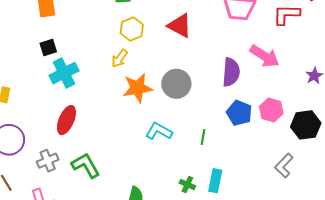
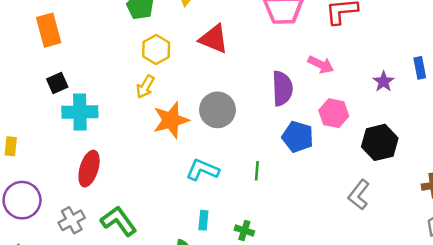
pink arrow: (265, 56) -> (321, 65), size x0.7
cyan cross: (64, 73) -> (80, 112), turned 32
pink hexagon: (271, 110) -> (334, 113), moved
cyan rectangle: (215, 181) -> (203, 220), moved, size x0.7

